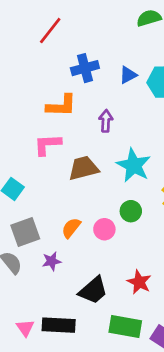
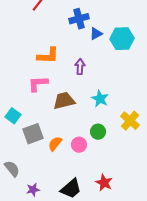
blue cross: (85, 68) -> (79, 19), moved
cyan star: (134, 165) -> (100, 99), size x0.7
gray square: (25, 232) -> (33, 134), moved
purple star: (52, 261) -> (33, 190), moved

